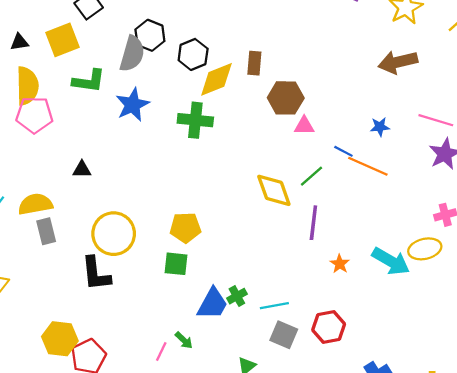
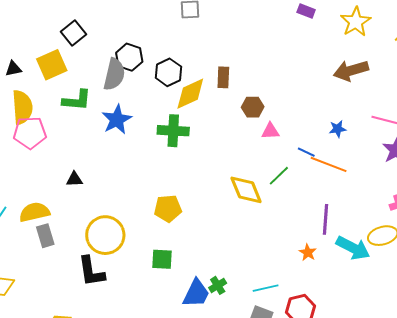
brown hexagon: (286, 98) -> (253, 107), size x0.7
purple line: (313, 223) -> (326, 219), moved
yellow pentagon: (185, 228) -> (168, 209), moved
cyan line: (274, 306) -> (266, 288), moved

